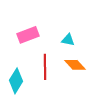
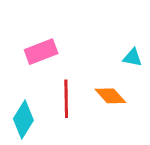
cyan triangle: (68, 40) -> (133, 58), moved

